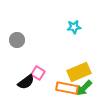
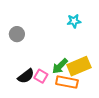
pink square: (38, 73) -> (41, 76), moved
green arrow: (84, 88) -> (60, 66), moved

